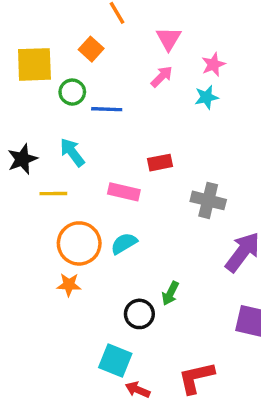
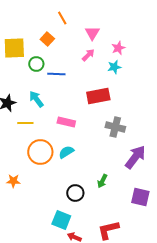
red rectangle: (160, 163) -> (98, 96), moved, size x1.6
orange star: (69, 285) -> (13, 181), moved
green arrow: (170, 293) -> (102, 181), moved

